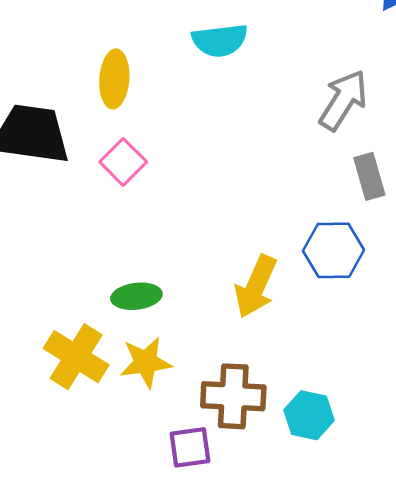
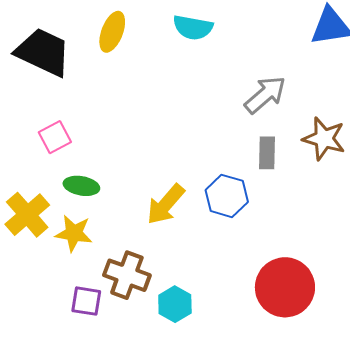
pink square: (123, 162) -> (55, 137), moved

